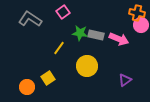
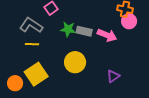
gray L-shape: (30, 19) -> (31, 25), moved
yellow line: (59, 48) -> (32, 44), moved, turned 56
yellow square: (48, 78) -> (36, 74), size x1.6

